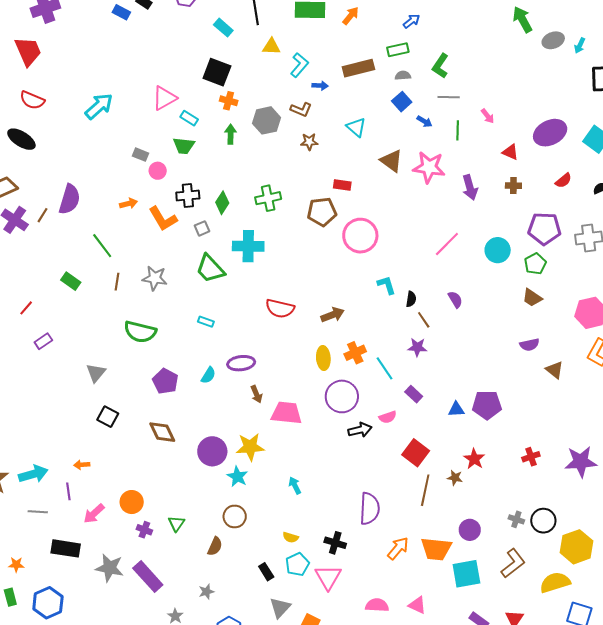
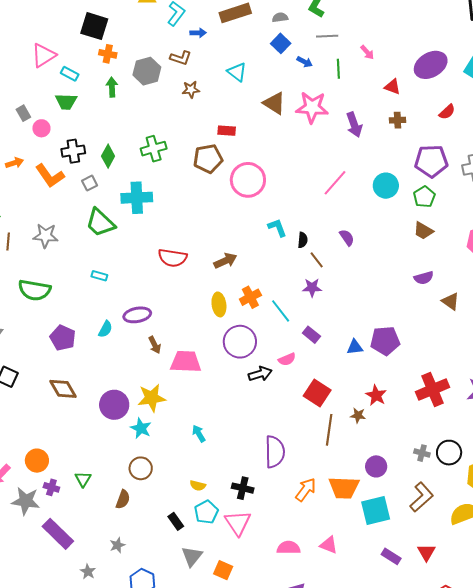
gray rectangle: (140, 155) -> (23, 113), turned 42
red cross: (531, 457) -> (433, 390), size x1.8
gray star: (110, 568) -> (26, 501), moved

